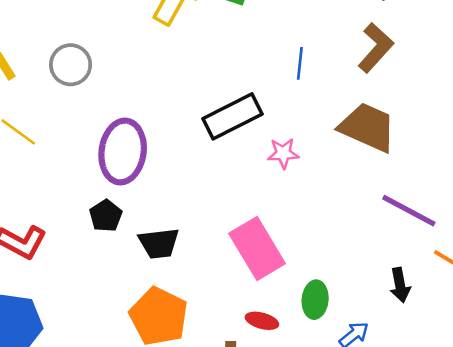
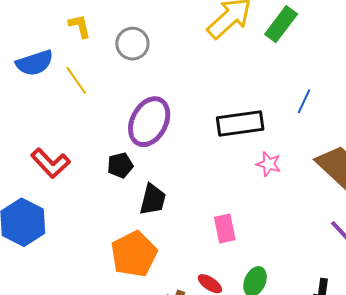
black trapezoid: (159, 243) -> (153, 199), turned -88
pink rectangle: (257, 248) -> (225, 228), size x0.6

